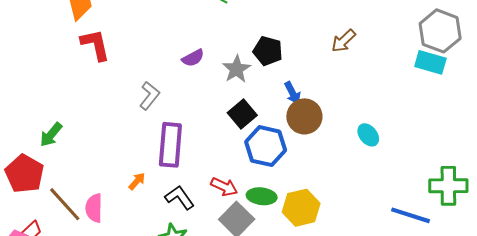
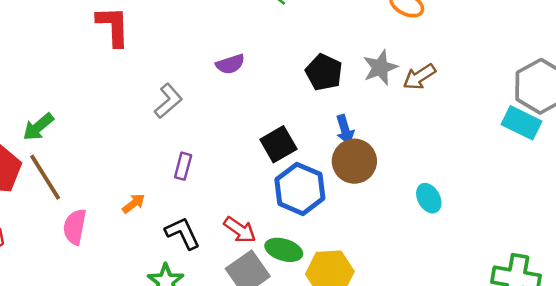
gray star: (236, 69) -> (380, 68), moved
purple rectangle: (170, 145) -> (183, 166), size x0.5
brown line: (65, 204) -> (45, 177), moved

